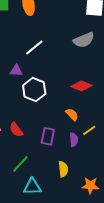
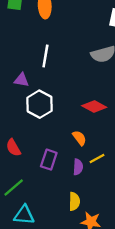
white line: (34, 47) -> (45, 56), turned -48
yellow semicircle: (63, 169) -> (74, 201), moved

